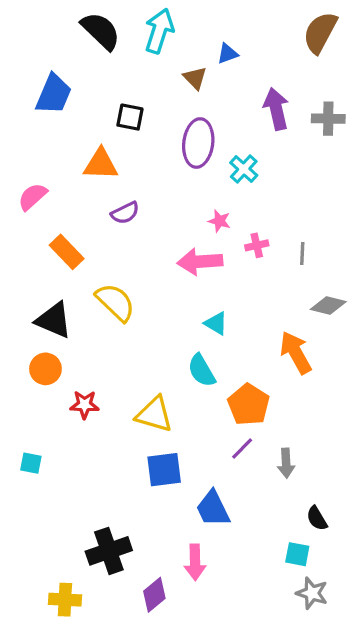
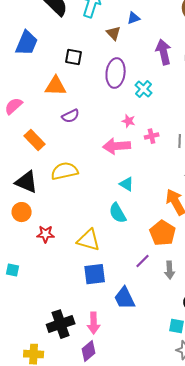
yellow semicircle: (115, 302) -> (65, 171), turned -56
orange pentagon: (249, 405) -> (163, 233), moved
pink arrow: (195, 562) -> (94, 323), moved

